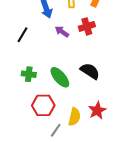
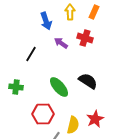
red cross: (87, 26) -> (85, 38), turned 35
black line: (23, 35) -> (31, 54), moved
green cross: (29, 74) -> (16, 87), moved

